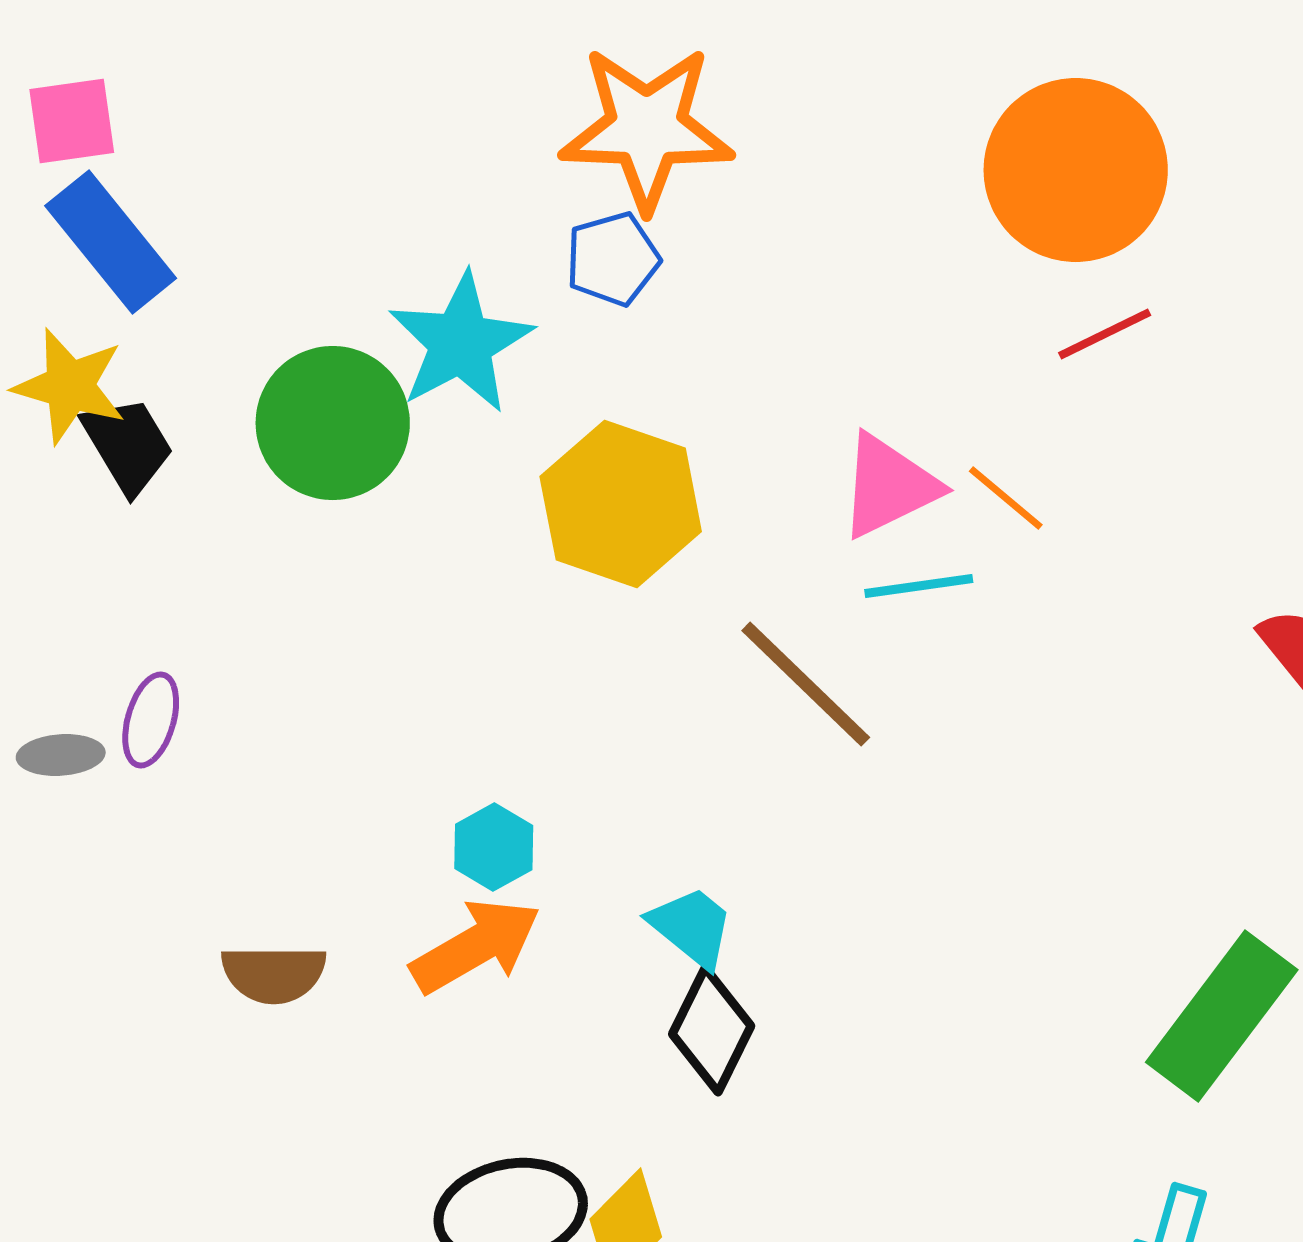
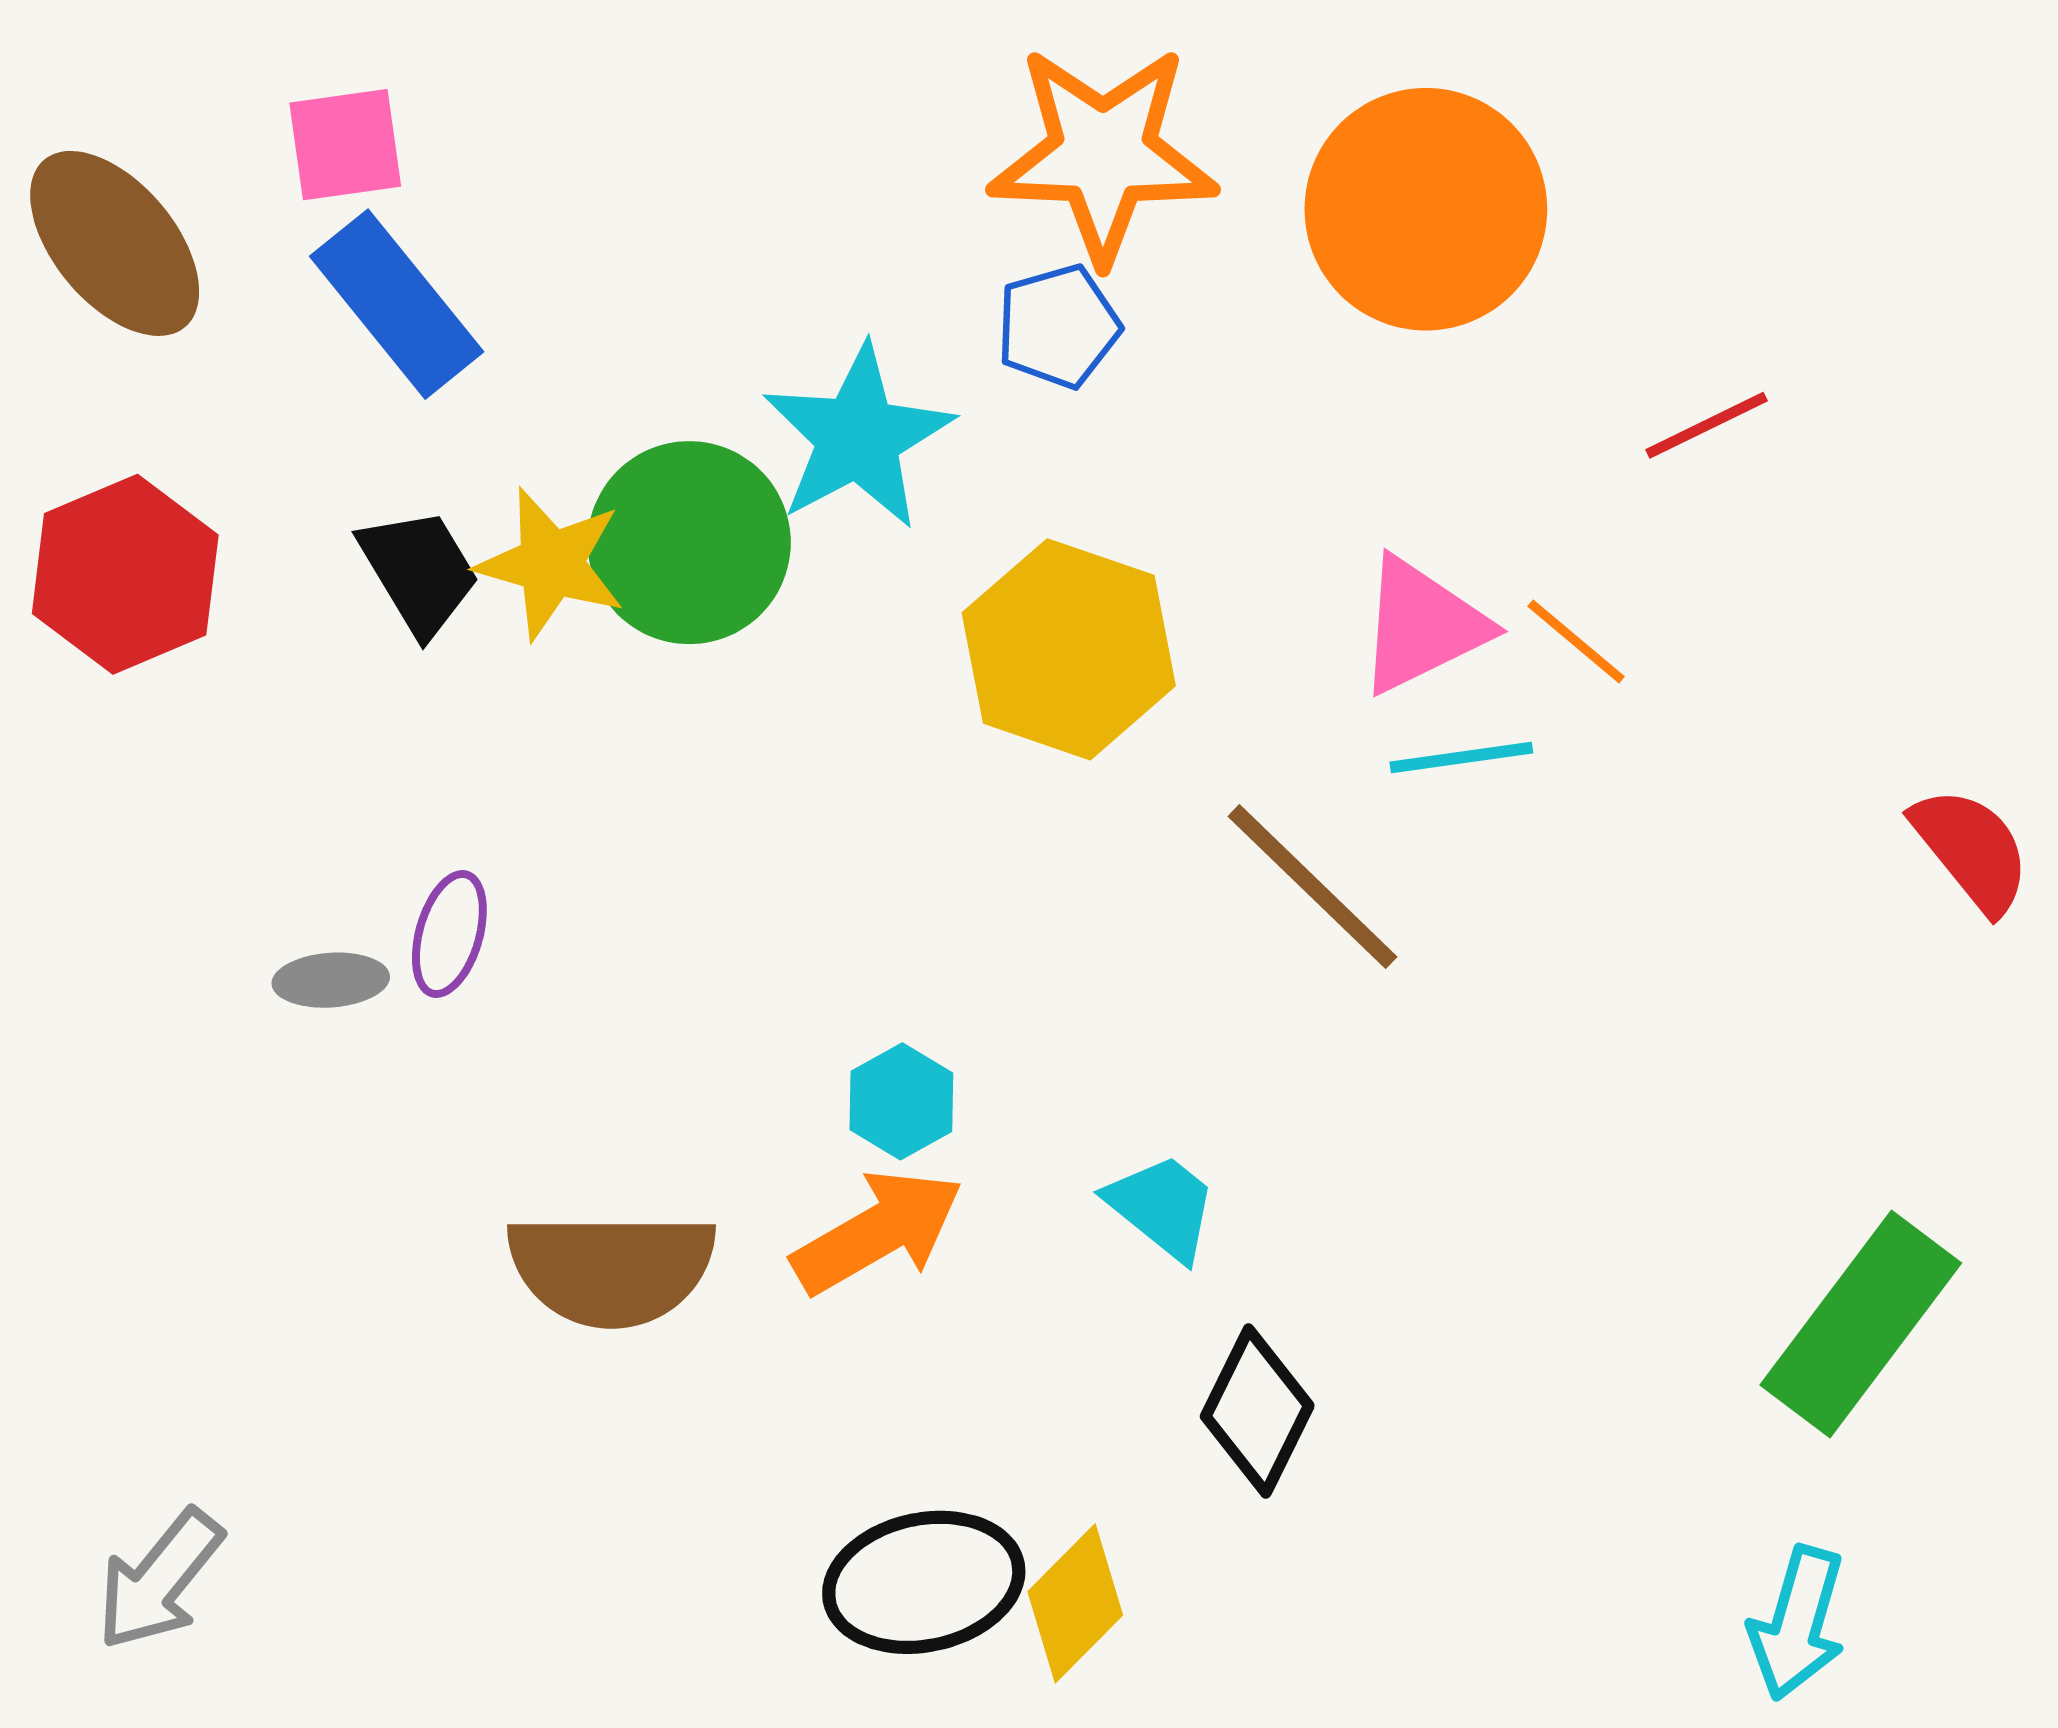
orange circle: (1076, 170) -> (1426, 209), moved
yellow star: (70, 386) -> (551, 564), moved
brown semicircle: (274, 974) -> (611, 1269), size x1.5
black diamond: (712, 1030) -> (1257, 1411), moved

